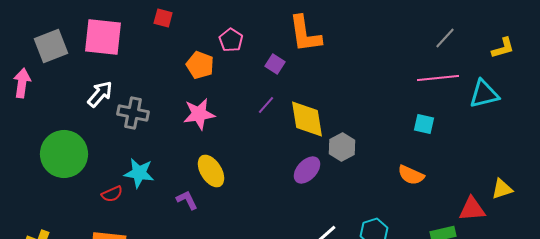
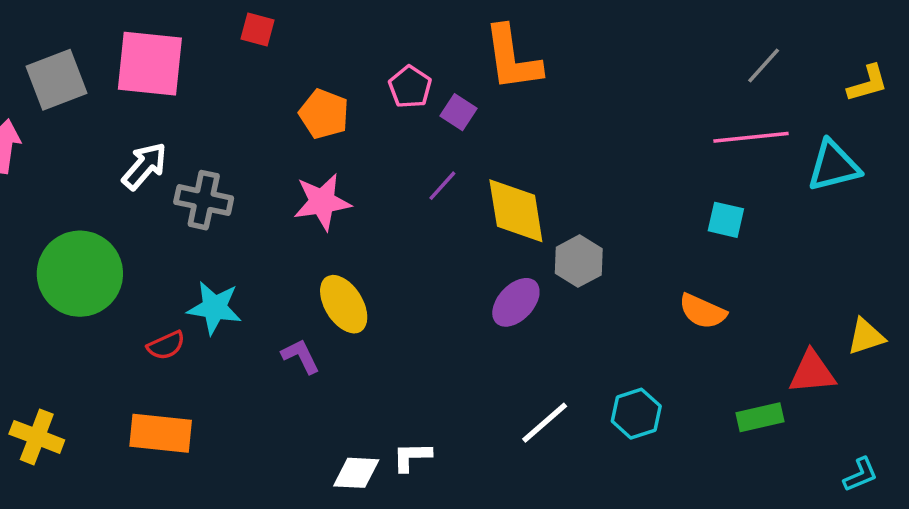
pink pentagon: (231, 40) -> (410, 87), moved

